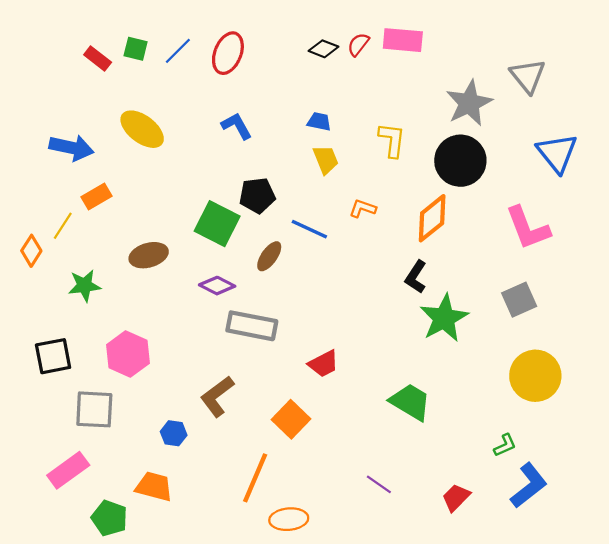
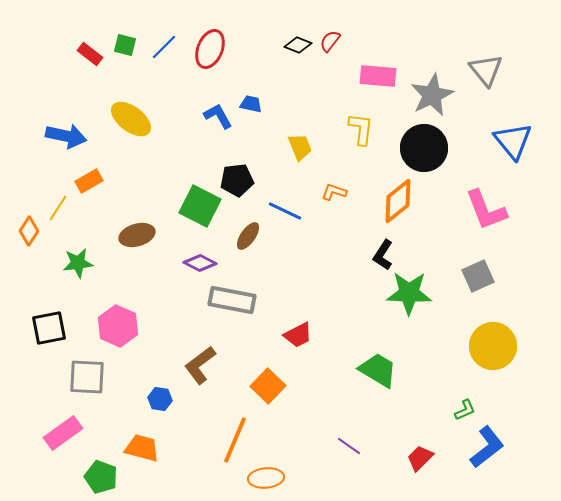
pink rectangle: (403, 40) -> (378, 76), moved
blue trapezoid: (319, 122) -> (251, 104), moved
green star: (444, 318) -> (409, 293), turned 30

